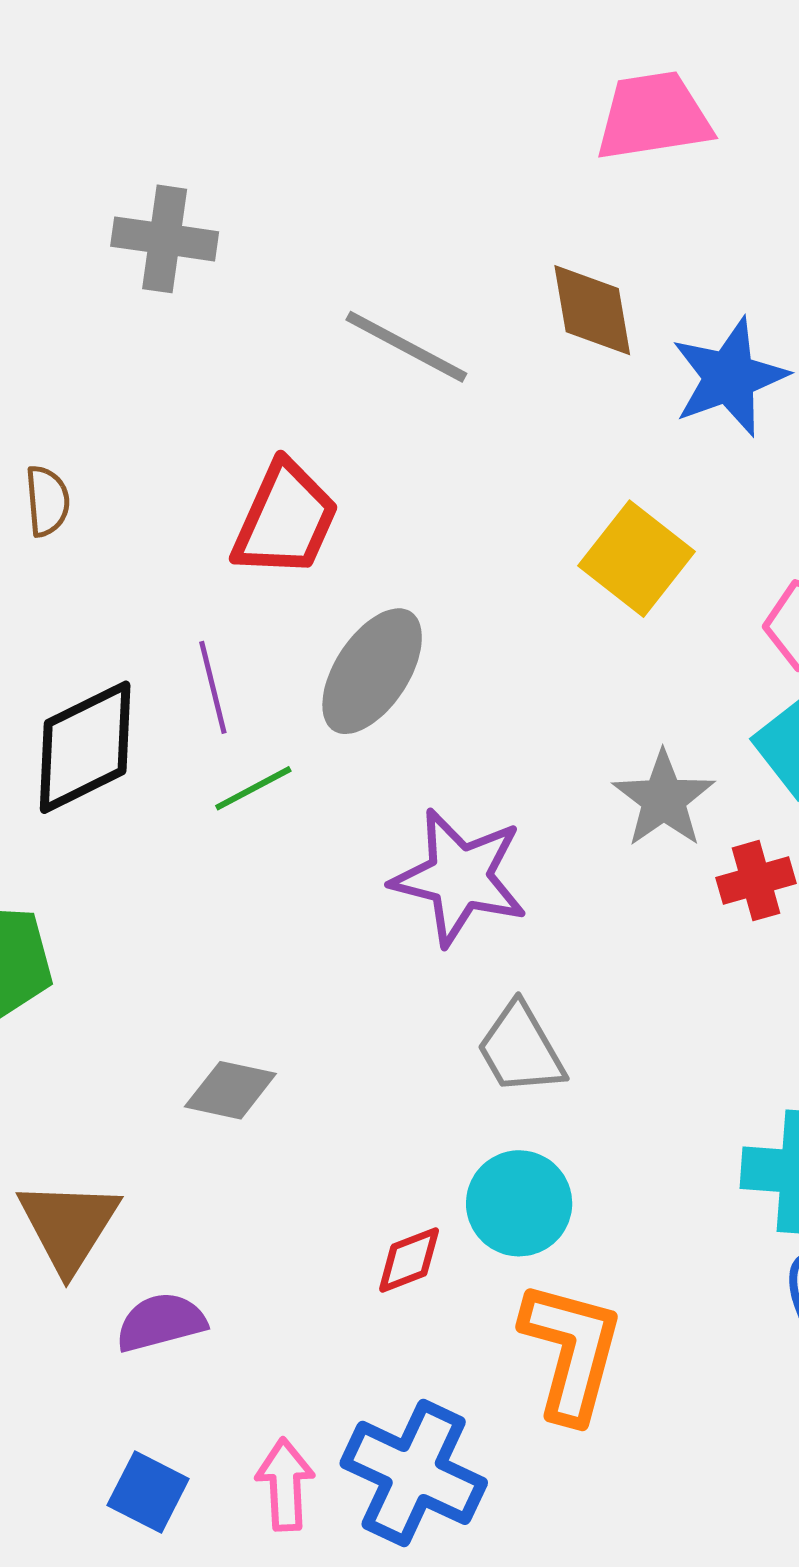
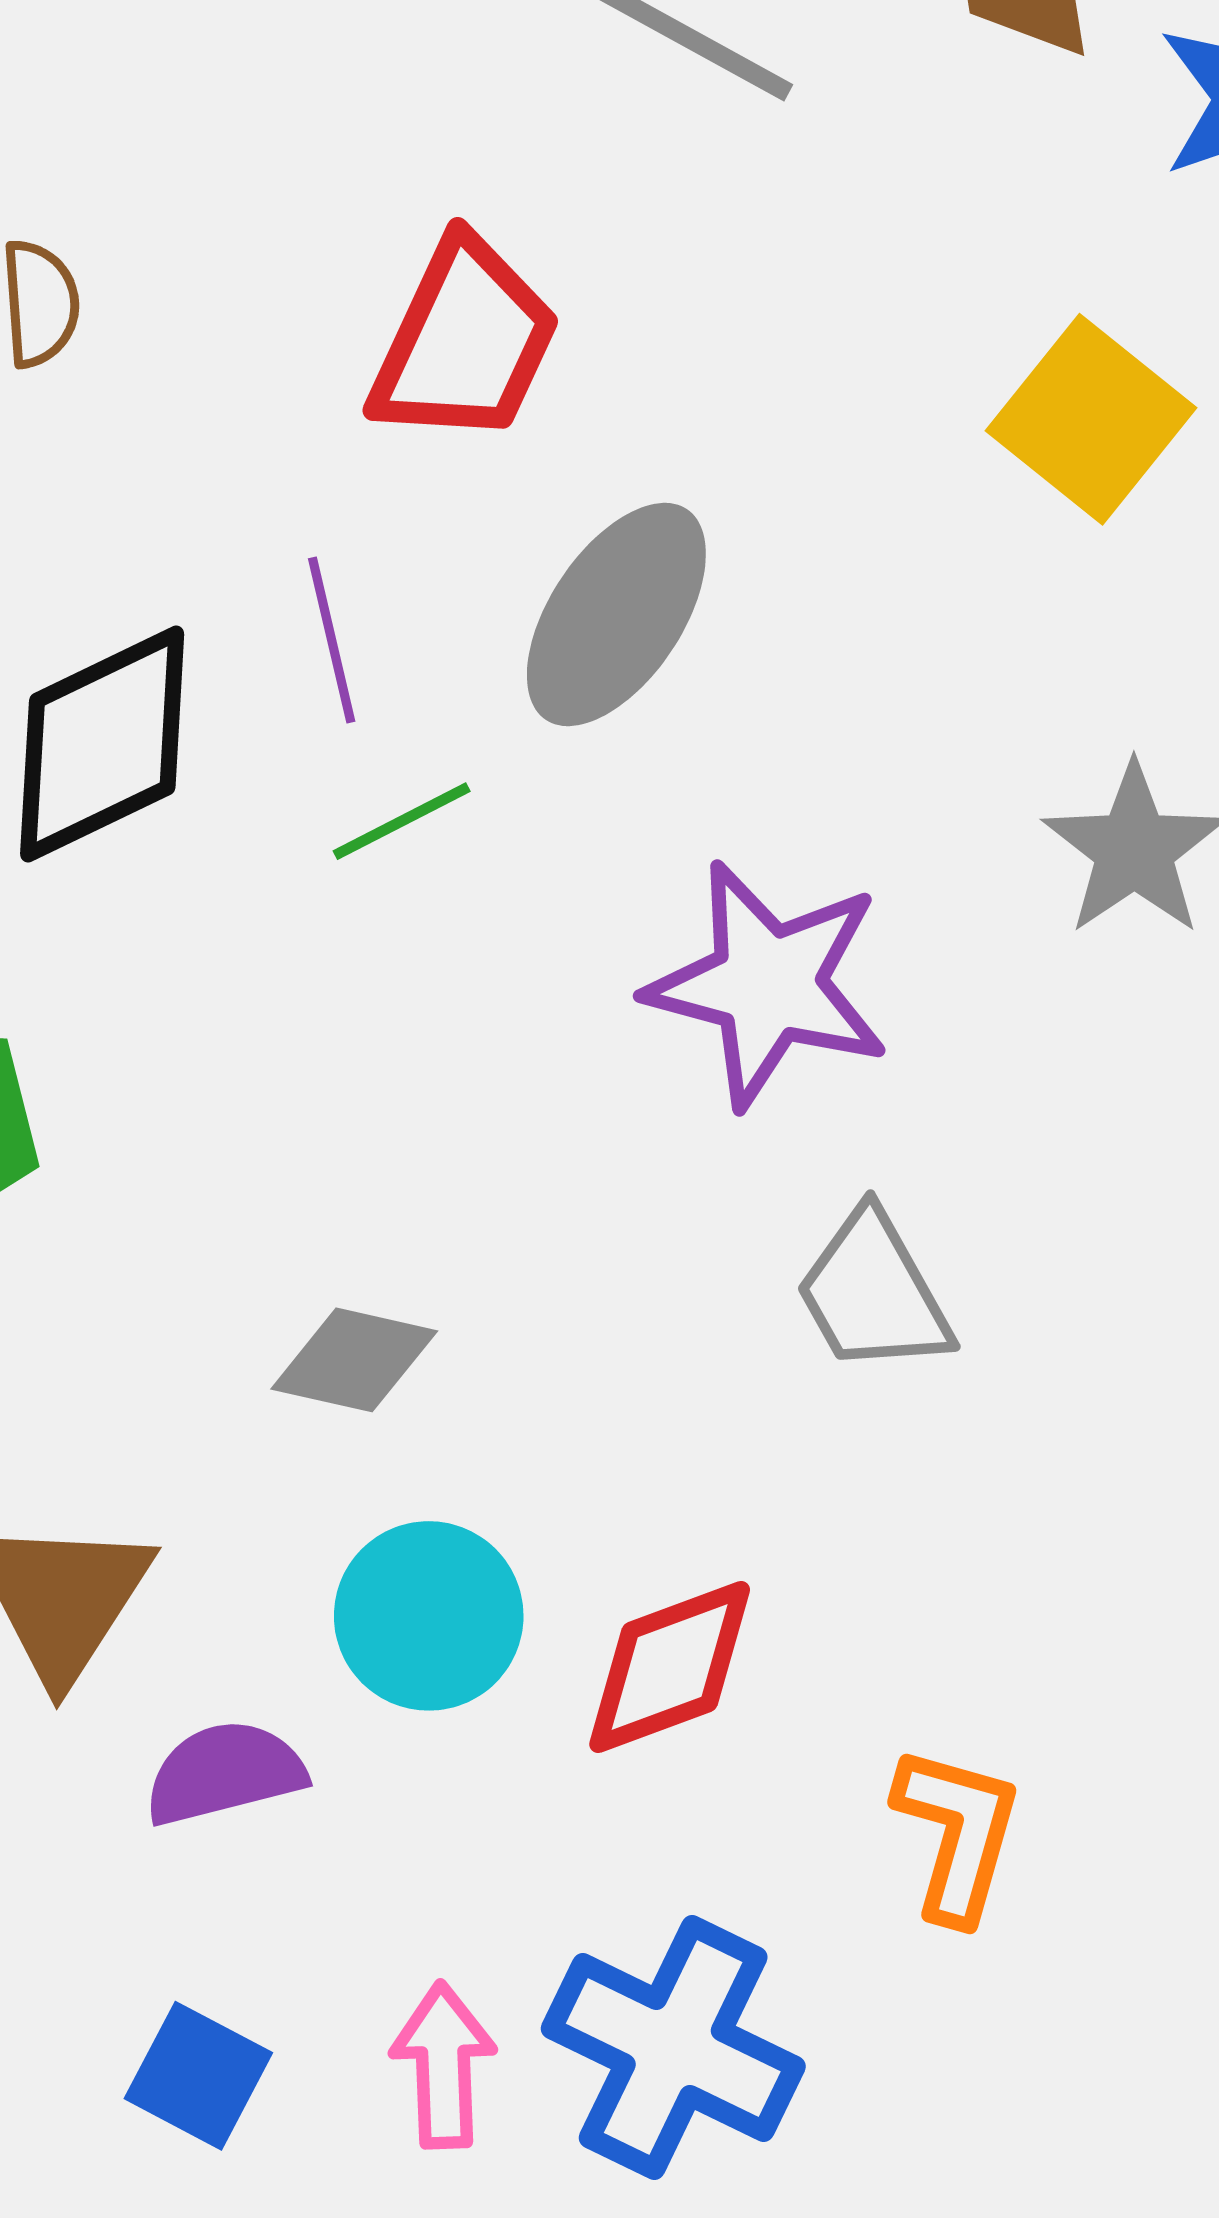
cyan circle: (519, 1203) -> (429, 1616), moved
red diamond: (409, 1260) -> (670, 1667), size x1.5
orange L-shape: (571, 1351) -> (957, 1833), size x0.7

